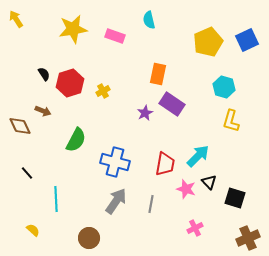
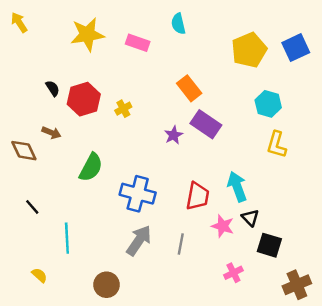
orange rectangle: (158, 74) -> (189, 88), turned -50
cyan arrow: (198, 156) -> (237, 187), turned -65
black square: (235, 198) -> (269, 245), moved

